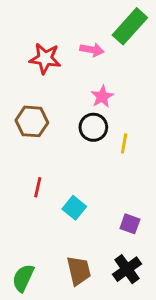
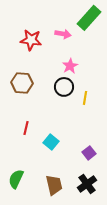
purple square: (130, 224) -> (89, 153), turned 32
green semicircle: (23, 278) -> (16, 179), moved

